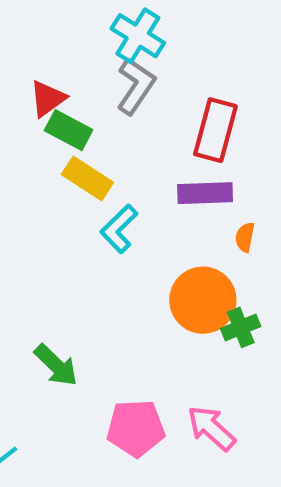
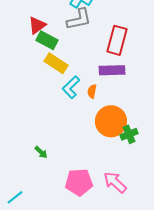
gray L-shape: (136, 86) -> (79, 19), turned 44
orange semicircle: (245, 237) -> (92, 91), moved
green arrow: (56, 365) -> (41, 152), size x0.6

